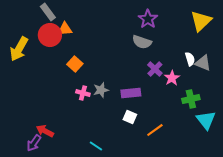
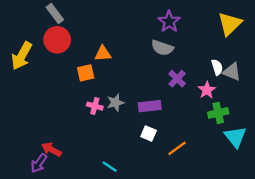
orange triangle: (65, 29) -> (103, 54), moved
orange square: (75, 64) -> (86, 73), turned 35
pink star: (172, 78) -> (207, 90), moved

